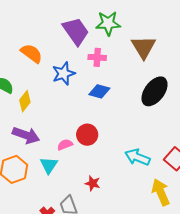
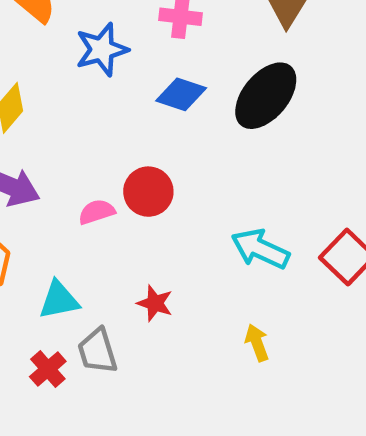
black ellipse: (155, 91) -> (266, 96), moved
cyan triangle: (49, 165) -> (59, 300), moved, turned 42
yellow arrow: (161, 192) -> (257, 343), moved, size x0.6

